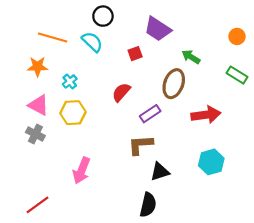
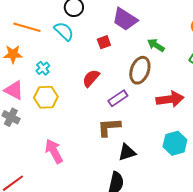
pink arrow: (81, 171) -> (54, 151), turned 130

